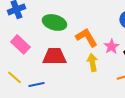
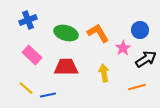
orange L-shape: (86, 37) -> (98, 33), moved
pink star: (111, 46) -> (123, 48), moved

